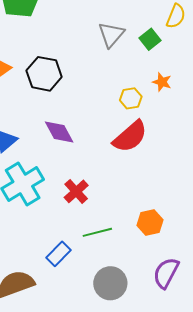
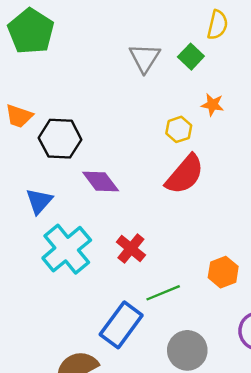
black hexagon: (44, 74) -> (60, 139), moved
blue rectangle: (59, 254) -> (121, 325), size x1.5

